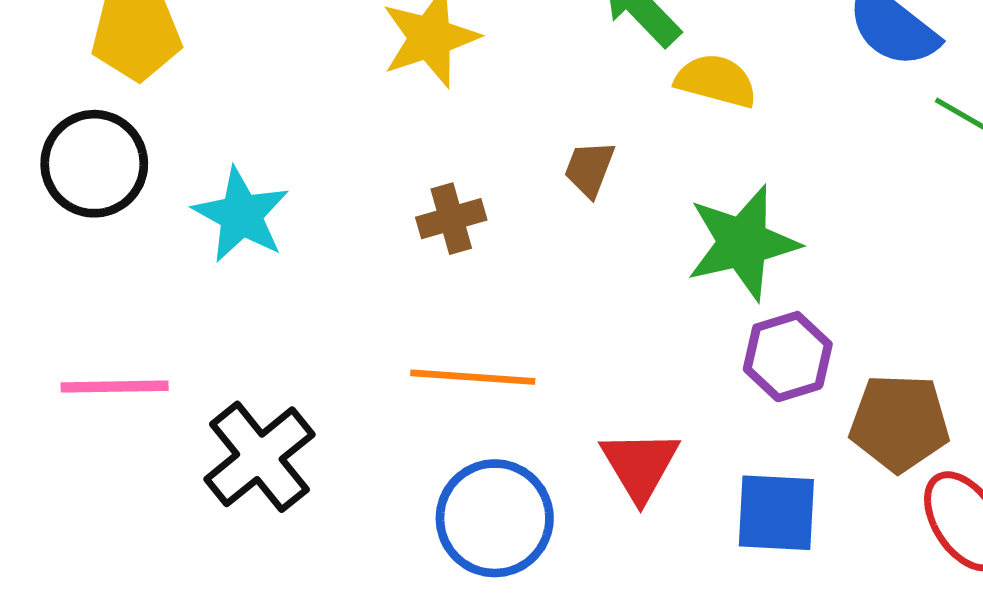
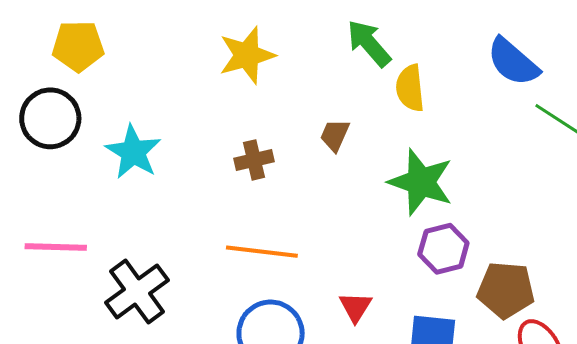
yellow semicircle: (716, 81) -> (410, 88), turned -114
green star: (743, 243) -> (421, 182), turned 30
red triangle: (640, 465) -> (355, 307), size x0.7

